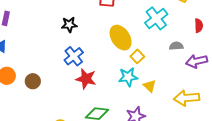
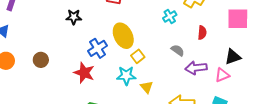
cyan cross: (156, 18) -> (170, 16), moved, size x0.6
gray semicircle: (176, 46) -> (178, 50), turned 32
blue cross: (74, 56) -> (98, 48), moved
brown circle: (33, 81) -> (41, 60), moved

